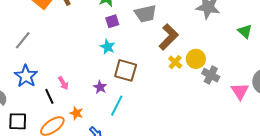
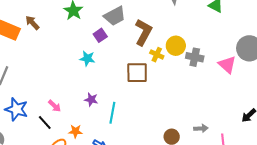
purple square: (112, 21) -> (100, 35), moved
brown square: (126, 70) -> (137, 73), moved

